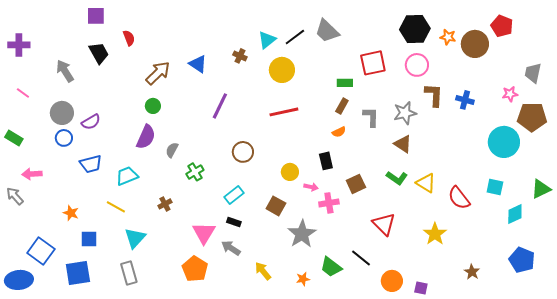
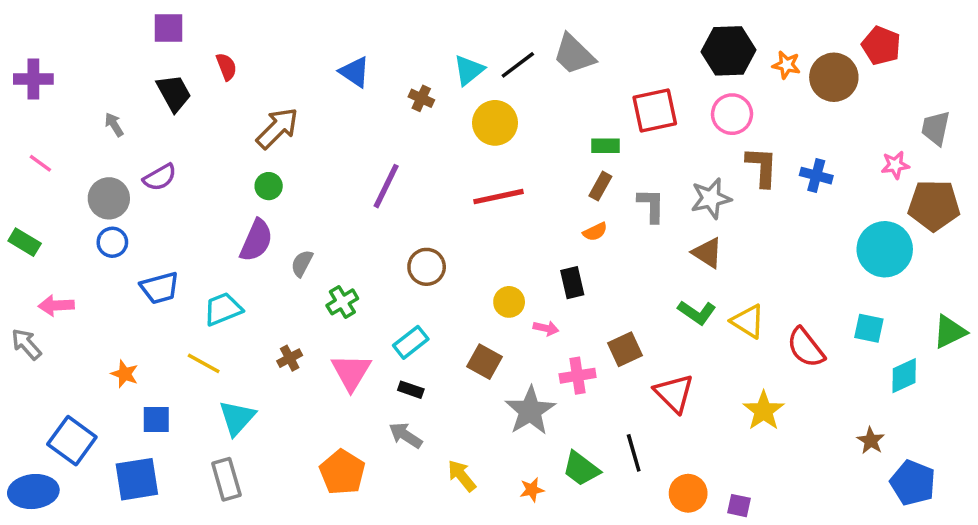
blue triangle: (198, 64) -> (355, 72), moved
gray arrow: (65, 71) -> (114, 125), size x0.6
purple semicircle: (91, 122) -> (160, 177), moved
brown square: (356, 184) -> (625, 349), moved
pink cross: (329, 203) -> (578, 376), moved
pink triangle: (204, 233) -> (351, 372), moved
black line: (361, 258) -> (634, 453), turned 35
blue pentagon: (522, 260) -> (913, 483), moved
brown star: (472, 272) -> (871, 441), moved

